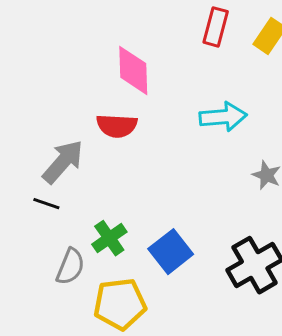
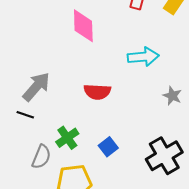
red semicircle: (117, 126) -> (97, 92), moved
blue square: (171, 252) -> (108, 147), size x0.7

